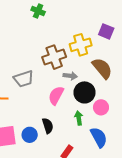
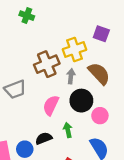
gray arrow: (70, 76) -> (71, 76), moved, turned -88
green arrow: (79, 118) -> (68, 130), moved
black semicircle: (48, 126) -> (44, 138), turned -91

